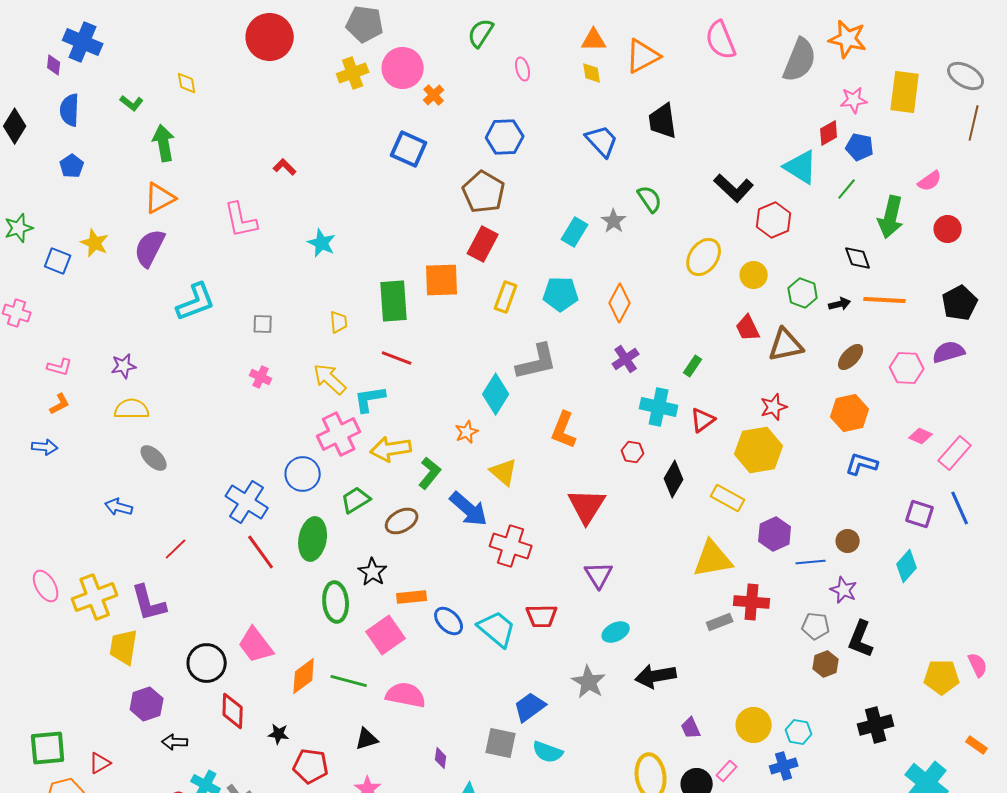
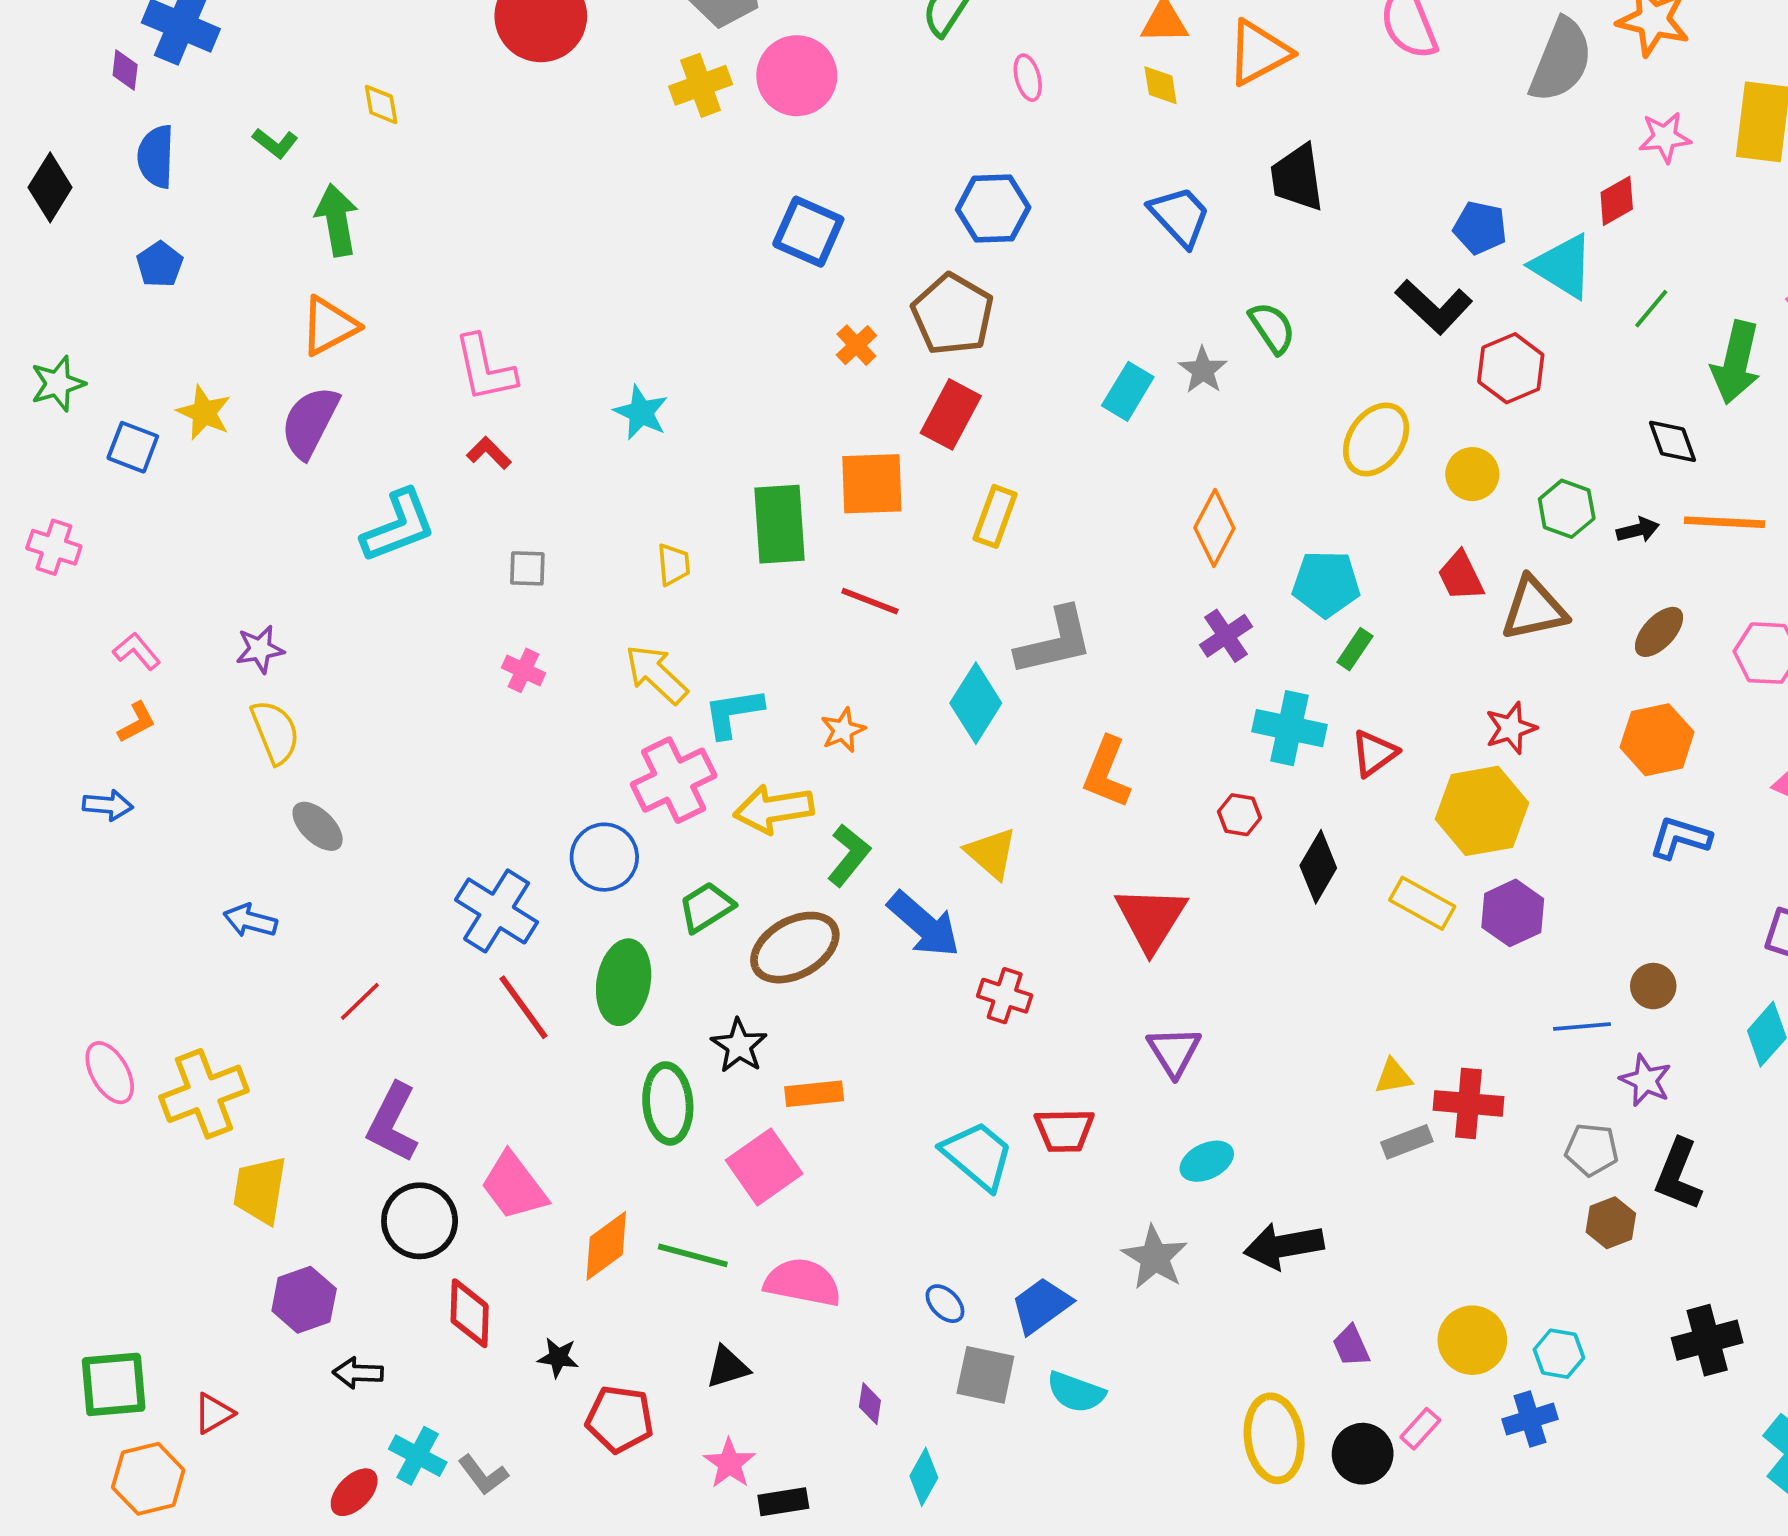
orange cross: (434, 95) -> (856, 345), moved
blue pentagon: (860, 147) -> (1480, 228), moved
red L-shape: (285, 167) -> (489, 453), moved
cyan pentagon: (561, 294) -> (1326, 584), moved
red line: (397, 358) -> (870, 601), moved
pink L-shape: (60, 367) -> (137, 651), turned -145
yellow semicircle: (132, 409) -> (275, 732), turned 68
orange star: (467, 432) -> (843, 730), moved
brown ellipse: (402, 521) -> (795, 948), size x1.4
purple hexagon: (775, 534) -> (1513, 913), moved
red cross: (511, 546) -> (1005, 996), size x0.7
yellow triangle: (713, 559) -> (1393, 1076), moved, size x0.5
purple L-shape: (149, 603) -> (393, 1123), moved, turned 42
blue ellipse: (449, 621) -> (945, 1304), moved, size x0.7

